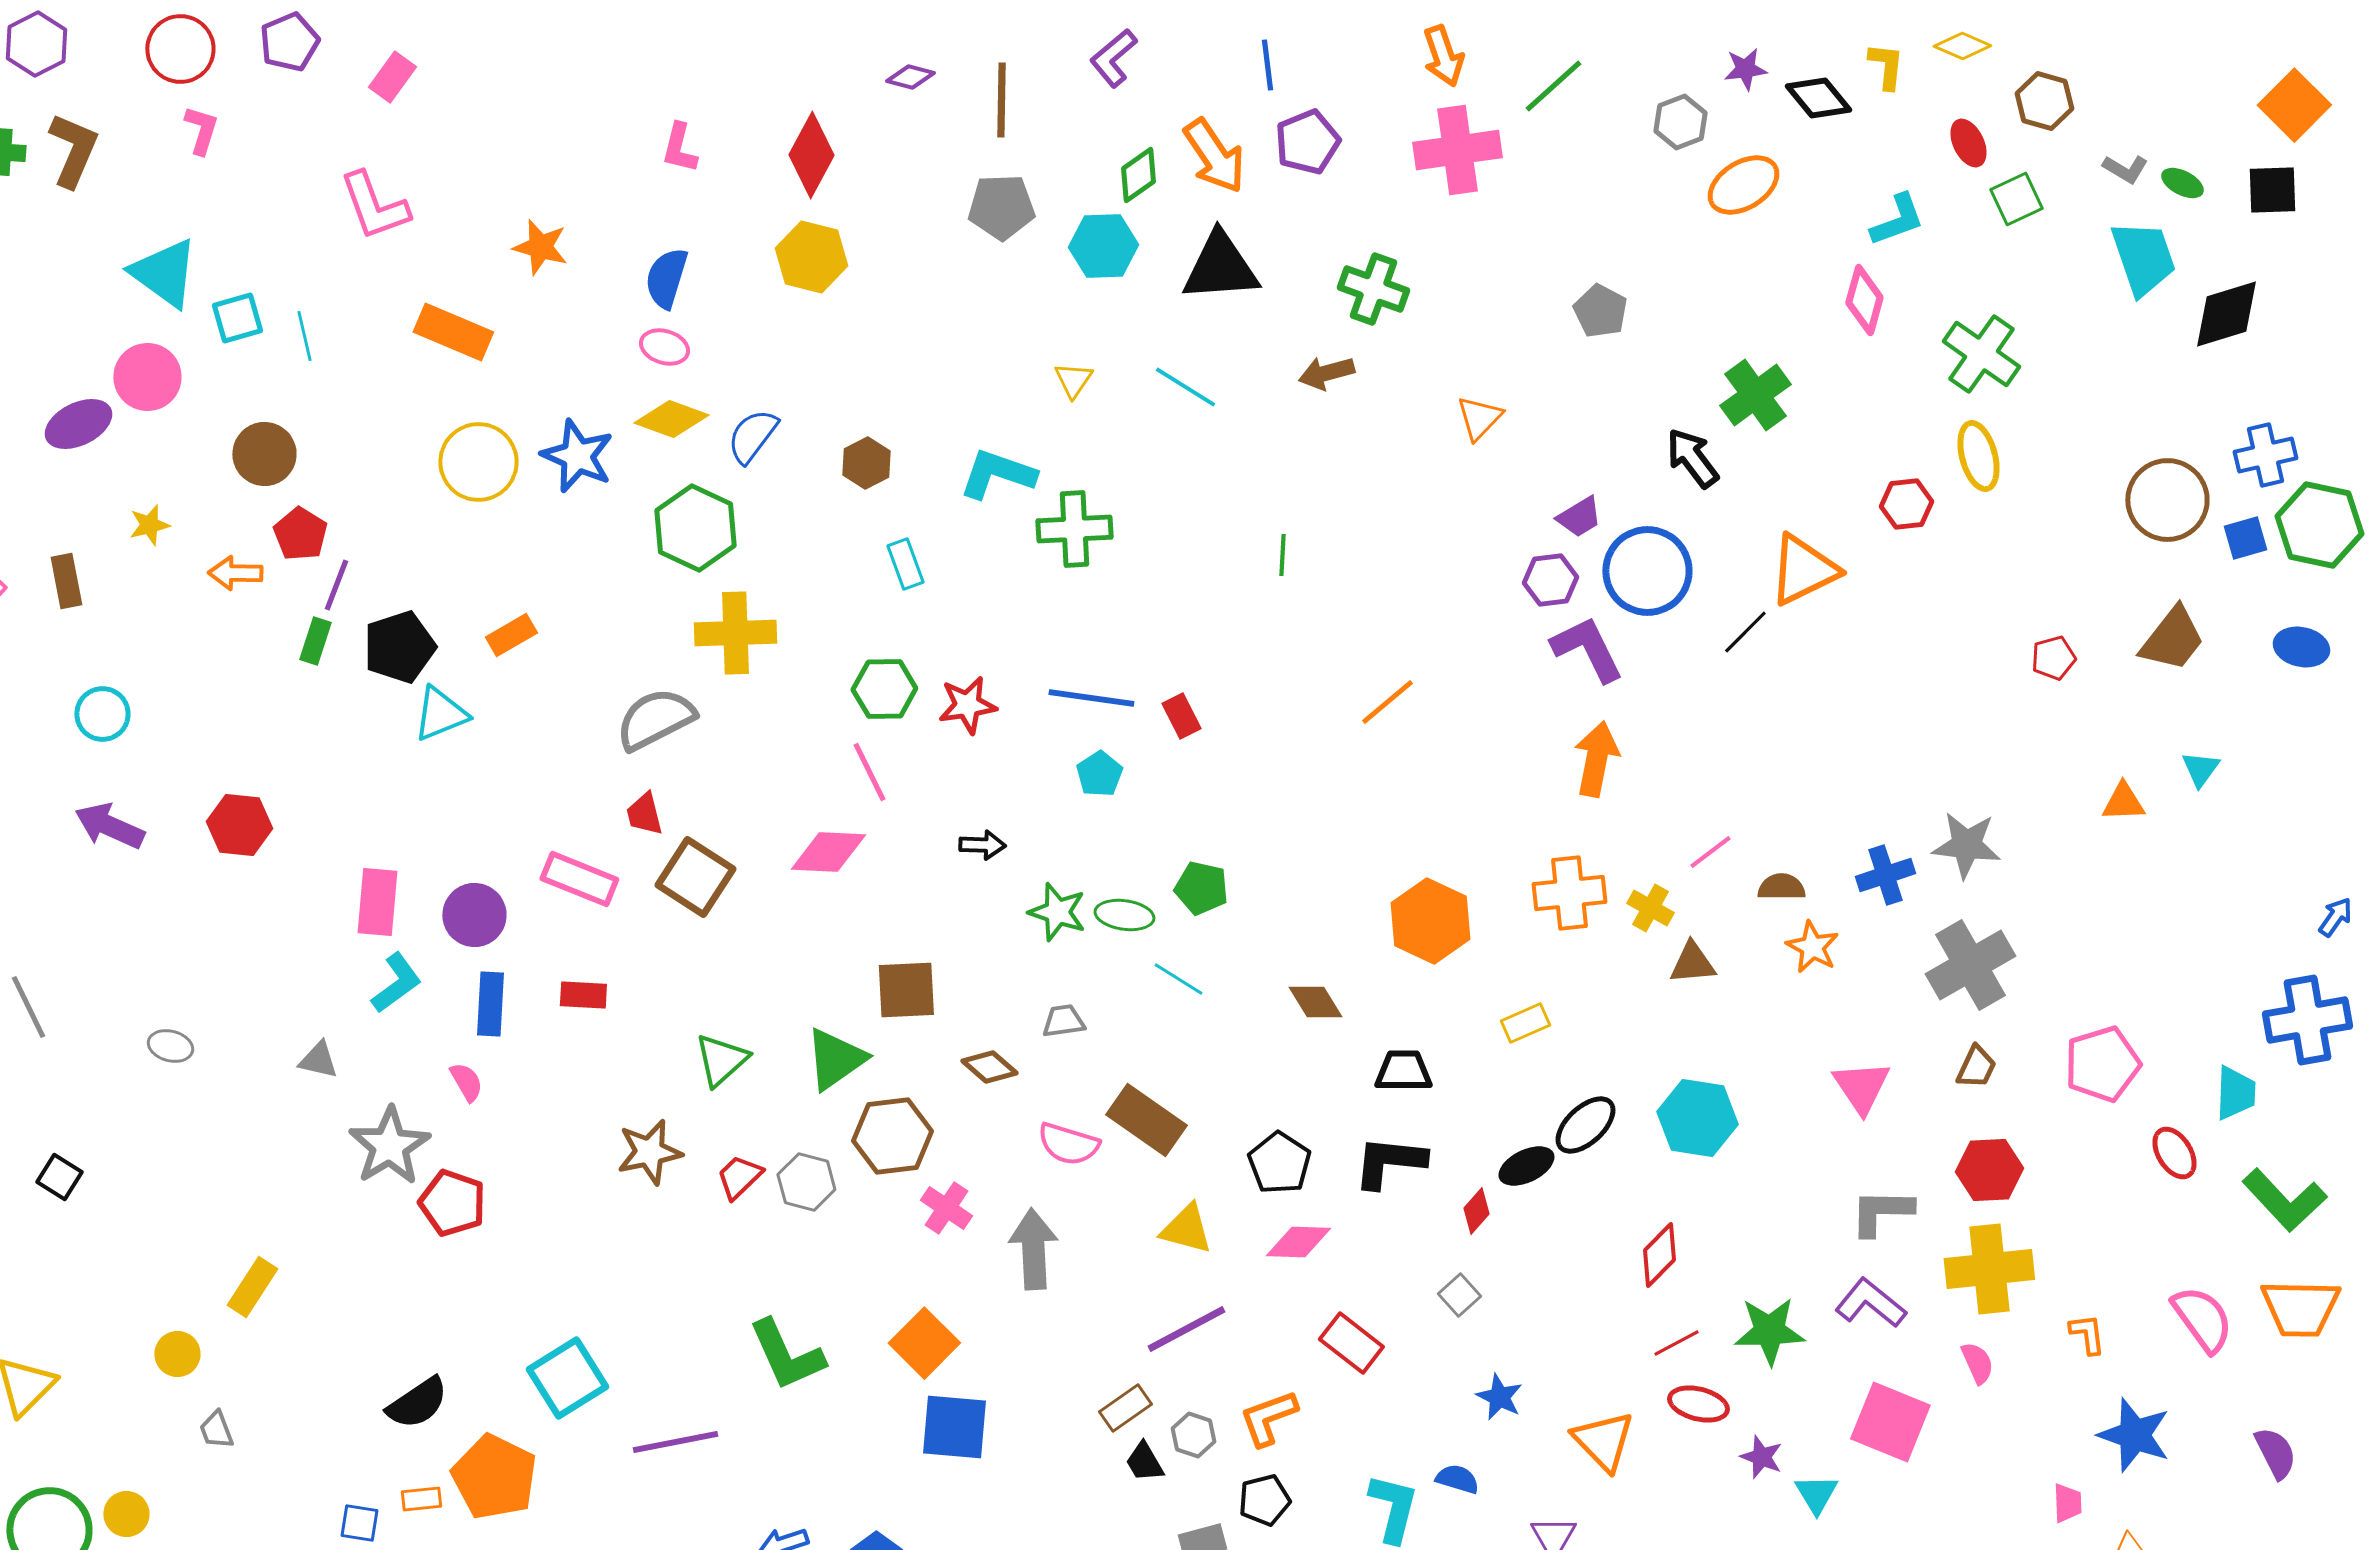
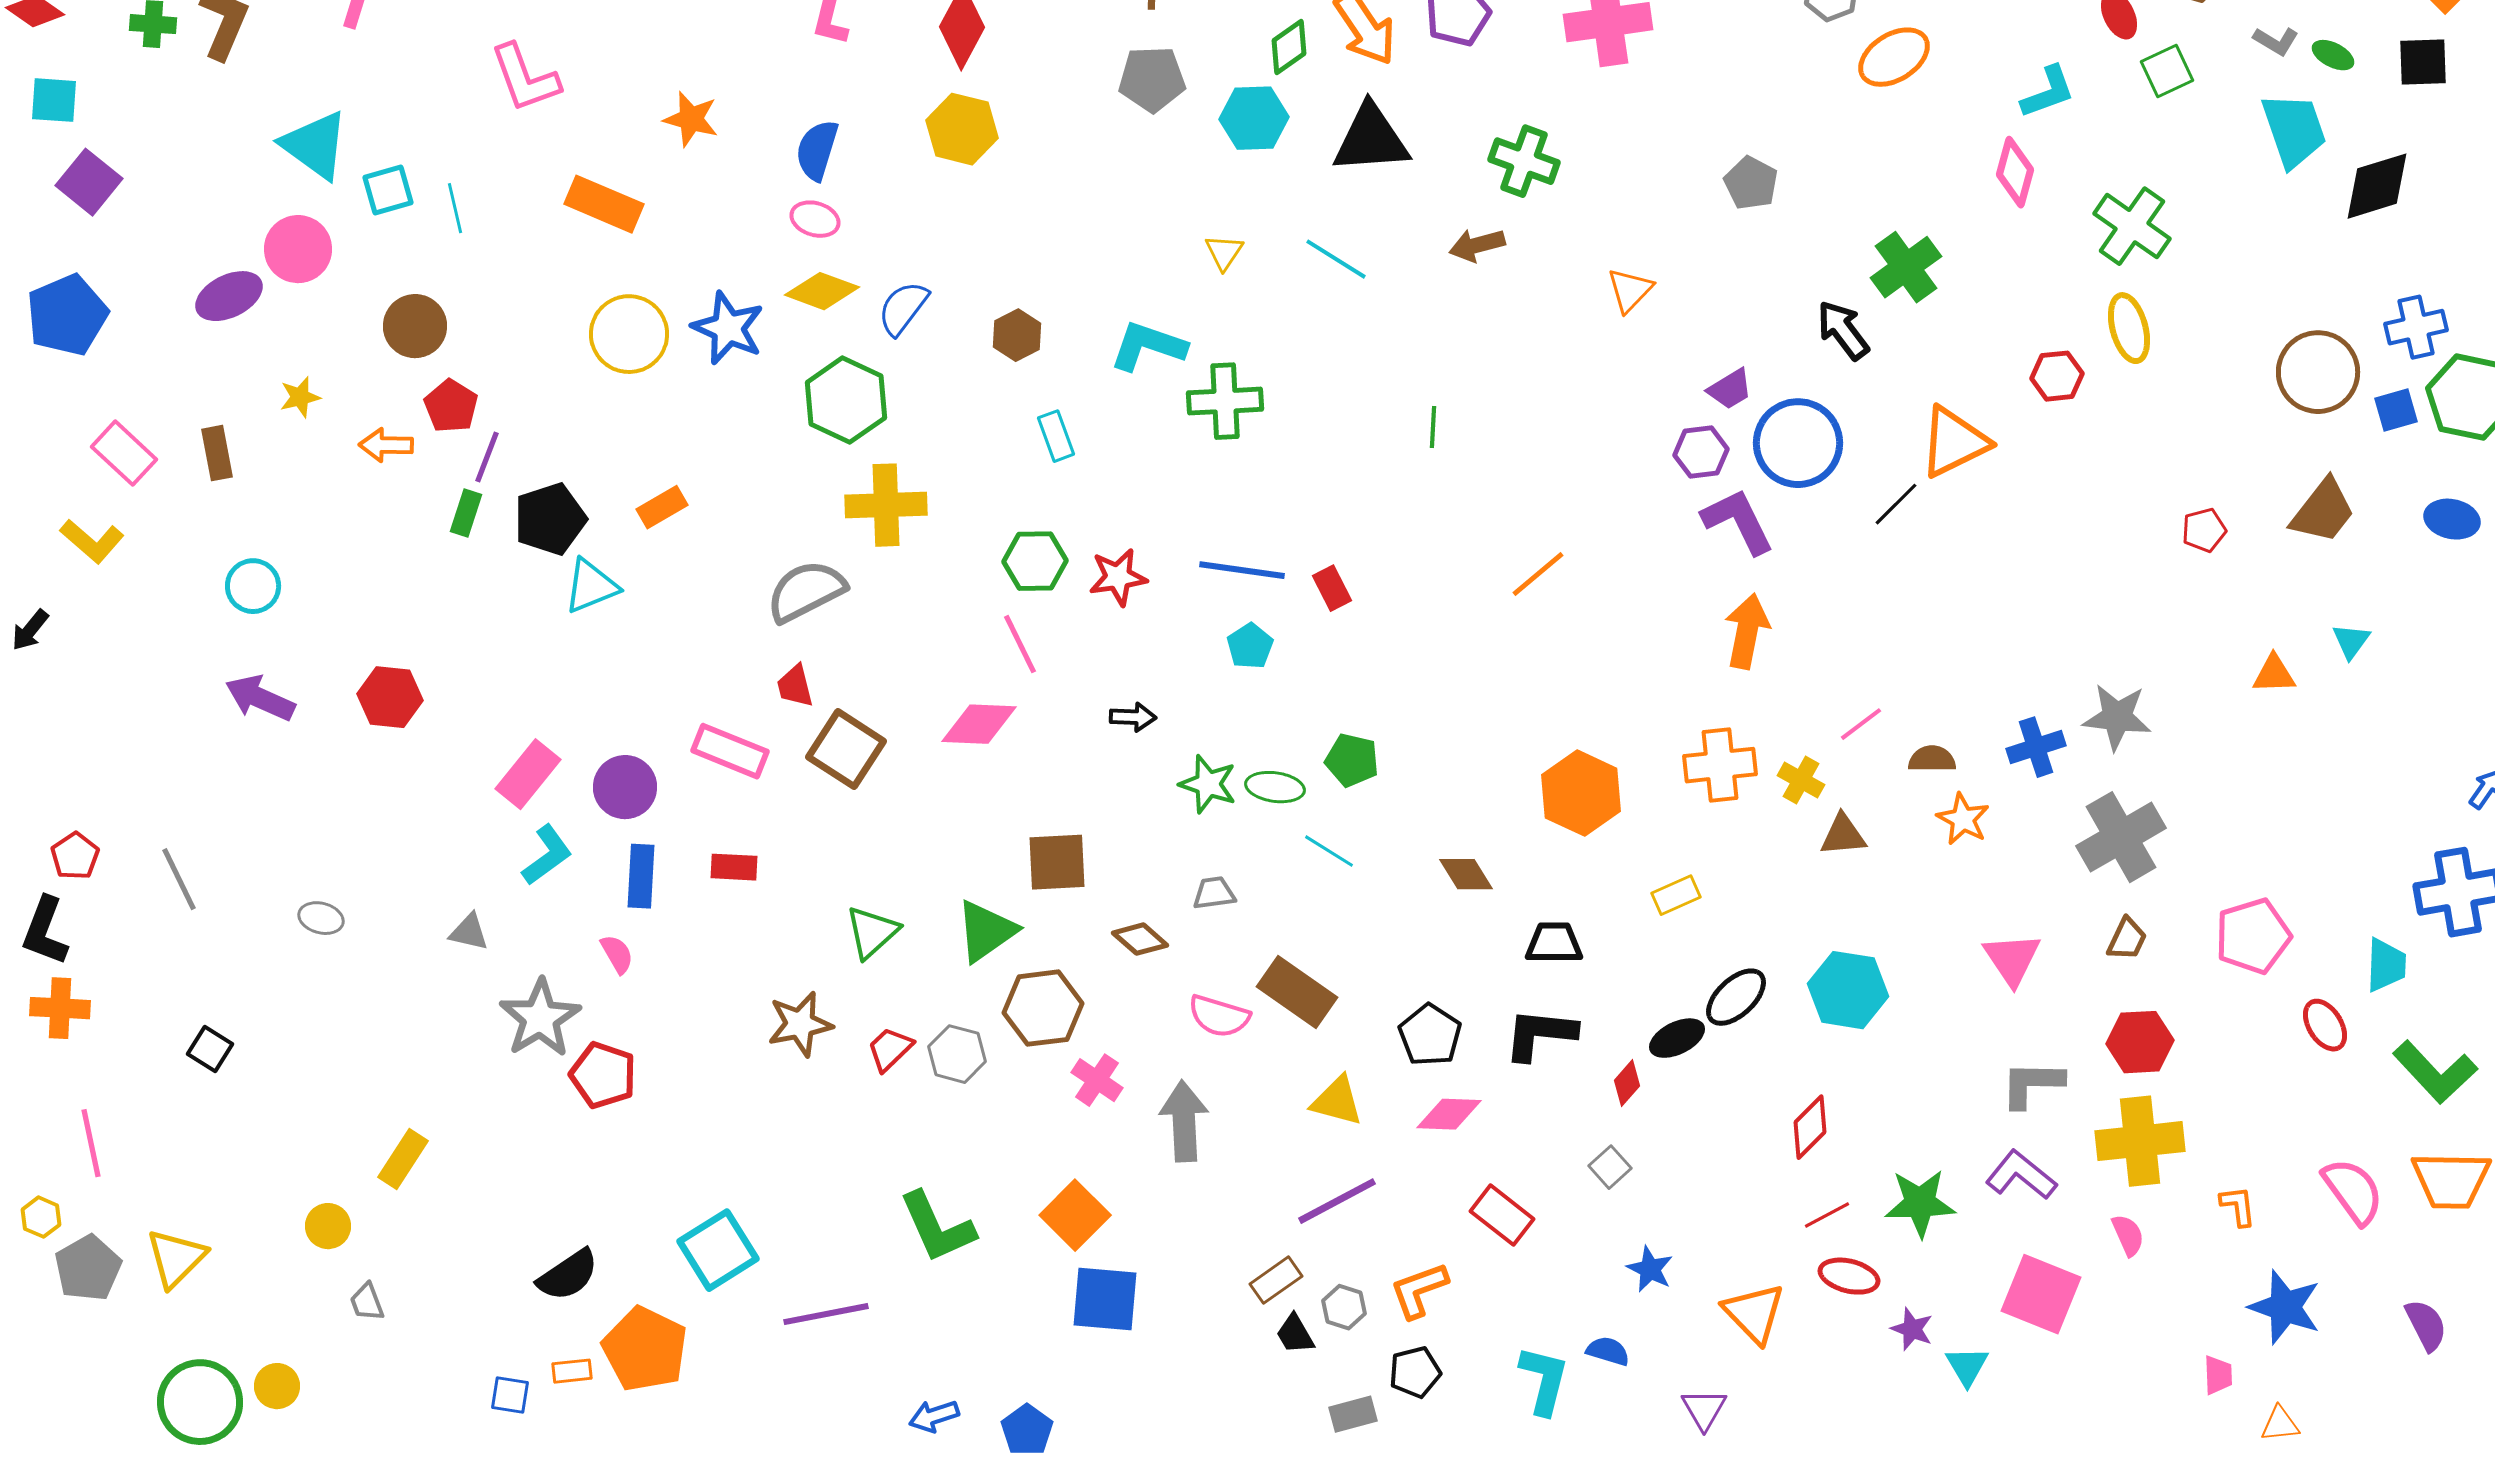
pink rectangle: (377, 902) -> (528, 774), turned 34

